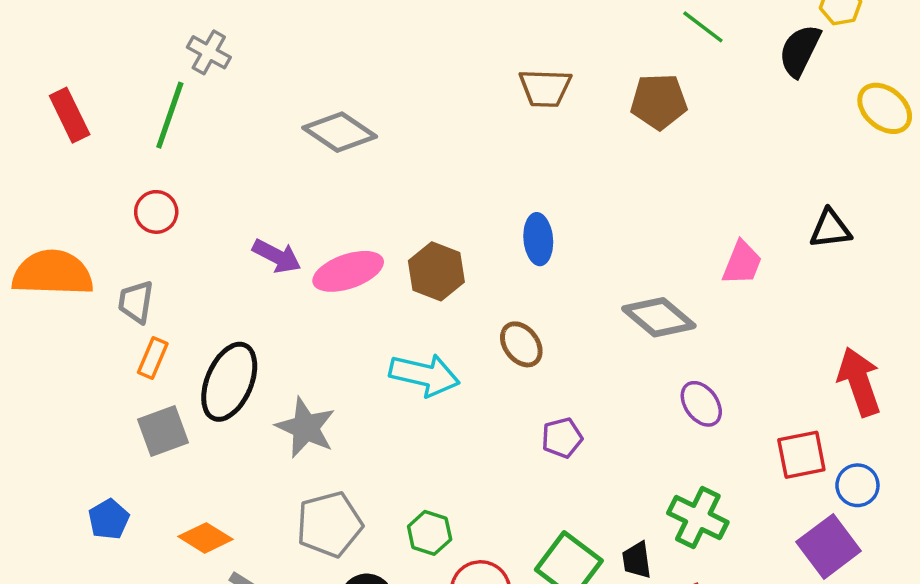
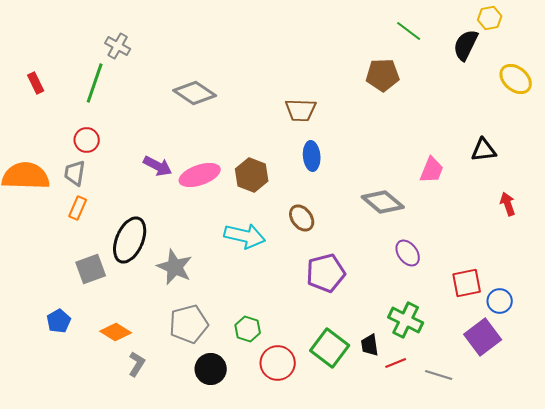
brown trapezoid: (545, 88) -> (301, 110), moved
red rectangle: (70, 115) -> (36, 83), size x0.7
gray trapezoid: (136, 302) -> (75, 173), moved
orange rectangle: (153, 358) -> (78, 208), moved
red arrow: (859, 382) -> (508, 204), moved, size x0.6
purple pentagon: (562, 438) -> (326, 273), size x1.6

